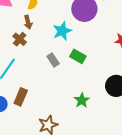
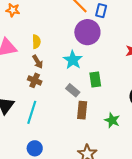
green rectangle: (78, 56) -> (95, 80), turned 70
brown rectangle: (21, 97) -> (82, 110), moved

